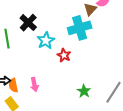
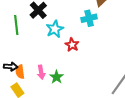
cyan cross: (80, 28) -> (89, 18), size x0.7
green star: (84, 91) -> (57, 77), moved

